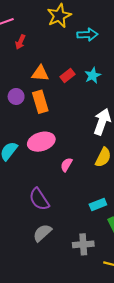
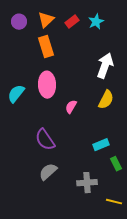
orange triangle: (40, 73) -> (46, 20), turned -48
purple circle: (16, 96) -> (19, 22), moved
pink ellipse: (41, 142) -> (47, 85), turned -75

